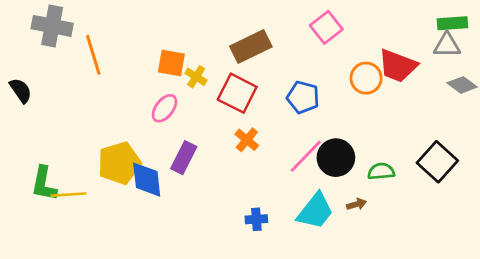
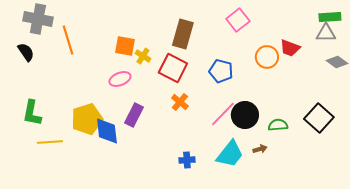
brown rectangle: (251, 47) -> (183, 34), turned -48
red trapezoid: (398, 66) -> (290, 48), size x0.7
black semicircle: (21, 90) -> (26, 52), moved
pink ellipse: (165, 108) -> (120, 79), turned 30
green L-shape: (44, 184) -> (32, 113), moved

